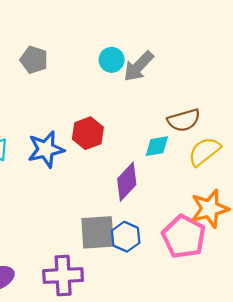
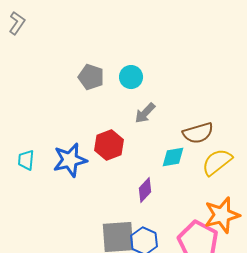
gray pentagon: (34, 60) -> (91, 77), moved
gray arrow: (139, 66) -> (145, 113), moved, size x0.7
purple diamond: (127, 182) -> (145, 190), size x0.7

